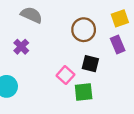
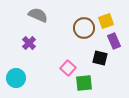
yellow square: (120, 18) -> (106, 21), moved
black square: (90, 64) -> (100, 58), moved

